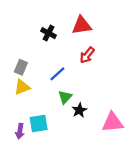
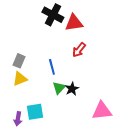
black cross: (49, 33) -> (53, 15), moved, size x1.5
blue line: (57, 74) -> (52, 67), turned -63
black star: (79, 110) -> (72, 89), moved

